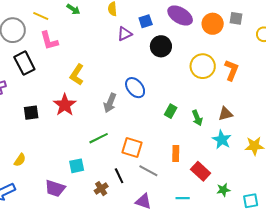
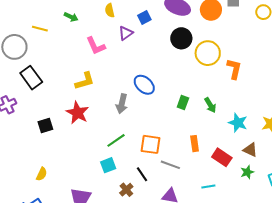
pink L-shape: (49, 41) -> (96, 46), moved
black circle: (161, 46) -> (181, 38), moved
orange L-shape: (231, 70) -> (234, 69), moved
yellow L-shape: (77, 75) -> (85, 81), turned -130
brown triangle: (226, 114) -> (250, 150), moved, turned 49
cyan square: (77, 166) -> (108, 165), moved

